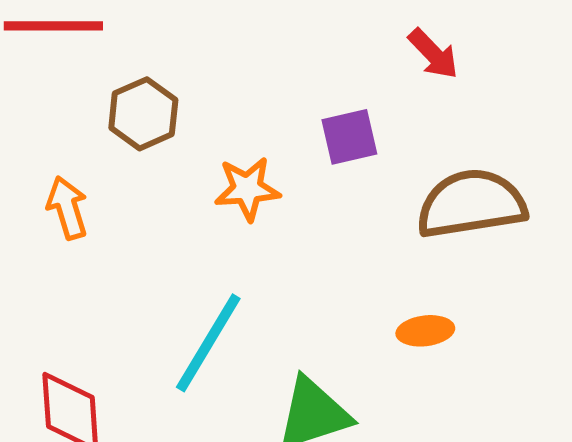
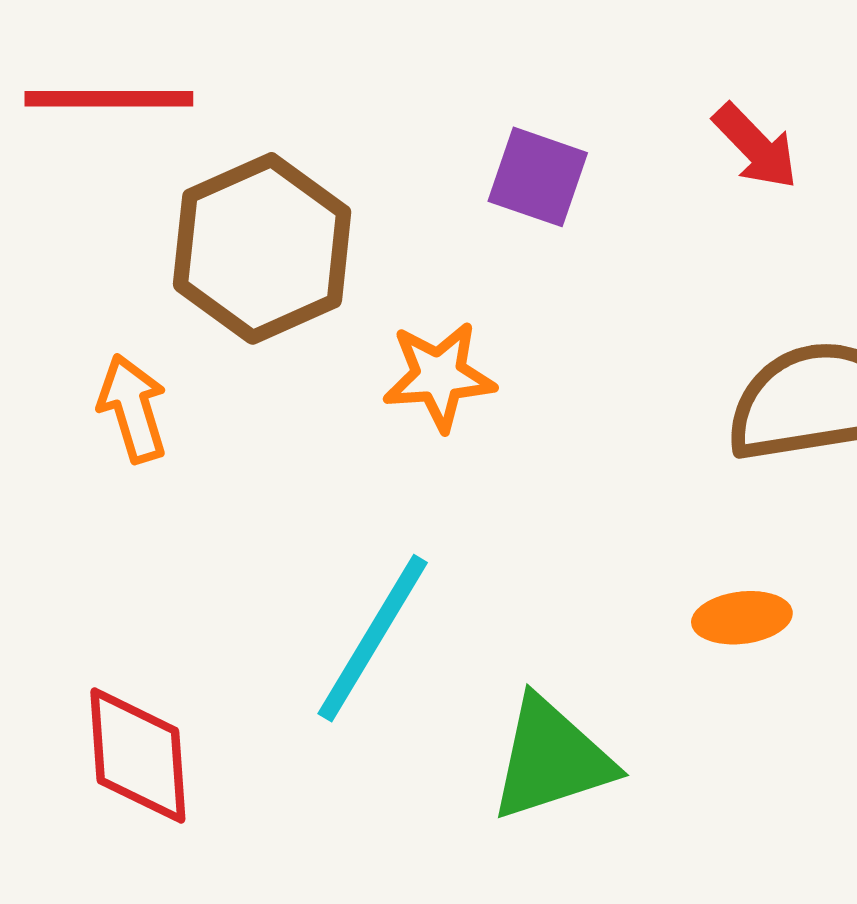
brown hexagon: (143, 114) -> (262, 248), size x1.5
purple square: (349, 137) -> (538, 177), moved, turned 32

